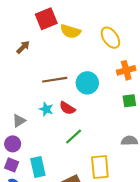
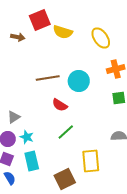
brown arrow: (23, 47) -> (18, 37), moved, turned 56
cyan star: (46, 109) -> (27, 137), moved

